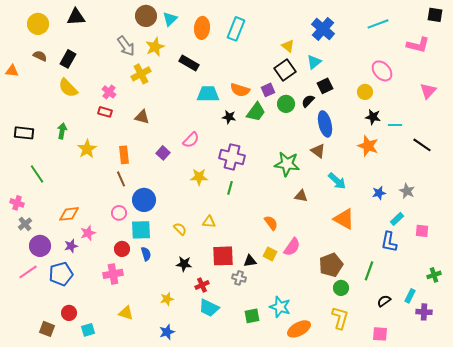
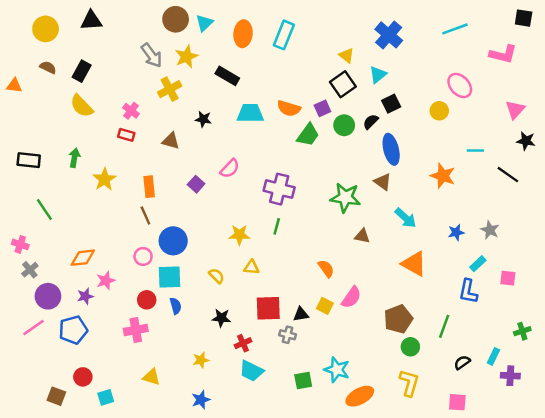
black star: (229, 117) -> (203, 119), moved
black star: (373, 117) -> (526, 141), moved
yellow star: (199, 177) -> (239, 235), moved

